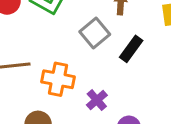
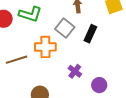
orange cross: (58, 79) -> (45, 47), moved

